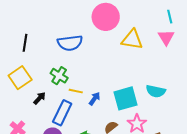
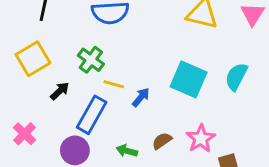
cyan semicircle: (156, 91) -> (236, 77), moved, turned 102
cyan square: (126, 98) -> (189, 79), moved, turned 35

